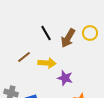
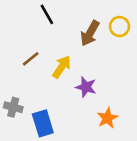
black line: (46, 33) -> (47, 14), moved
yellow arrow: (47, 63) -> (62, 67), turned -60

